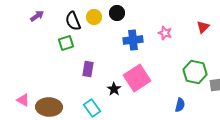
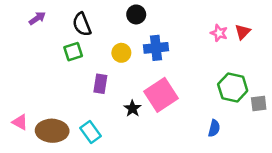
yellow circle: (94, 17) -> (121, 53), moved
pink star: (165, 33) -> (219, 33), moved
cyan rectangle: (92, 108) -> (90, 132), moved

